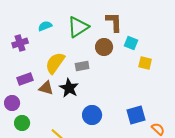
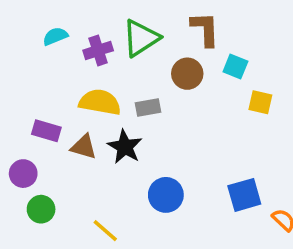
cyan semicircle: (45, 26) -> (55, 36), moved
purple cross: (20, 43) -> (98, 50), moved
yellow semicircle: (55, 63) -> (100, 102), turned 65
purple rectangle: (25, 79) -> (46, 131), turned 35

